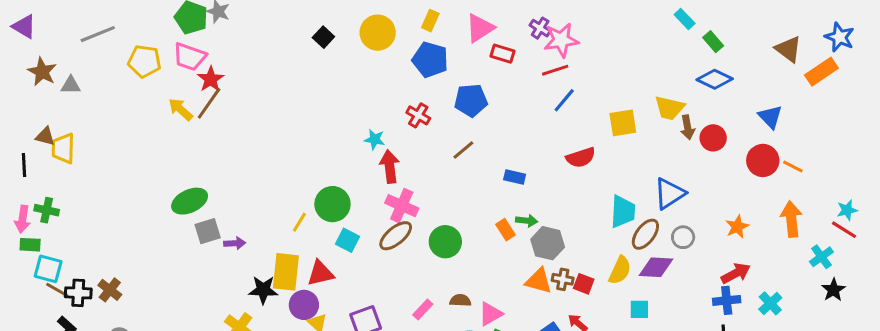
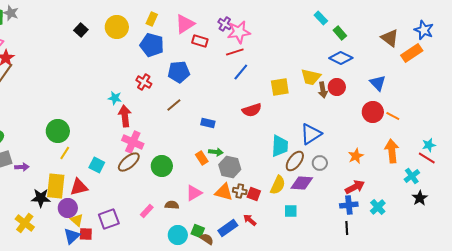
red circle: (713, 138) -> (337, 87), moved
green circle: (332, 204) -> (58, 131), moved
pink triangle: (490, 314) -> (194, 193), moved

